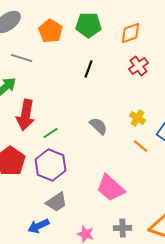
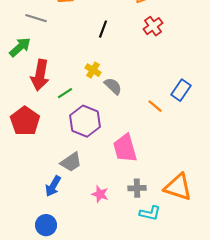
yellow cross: (138, 118) -> (93, 70), moved
purple hexagon: (51, 165) -> (85, 121), moved
pink trapezoid: (111, 188) -> (125, 148), turned 32
blue arrow: (39, 226) -> (53, 186), turned -35

